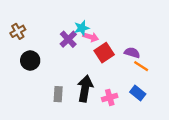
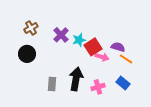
cyan star: (82, 28) -> (79, 40), moved
brown cross: (18, 31) -> (31, 28), moved
pink arrow: (91, 37) -> (102, 57), moved

